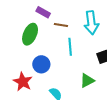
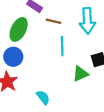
blue circle: (41, 64) -> (13, 57), moved
green triangle: (87, 81) -> (80, 74), moved

